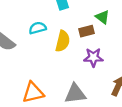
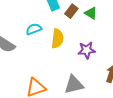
brown rectangle: (87, 31) -> (71, 11), moved, turned -32

